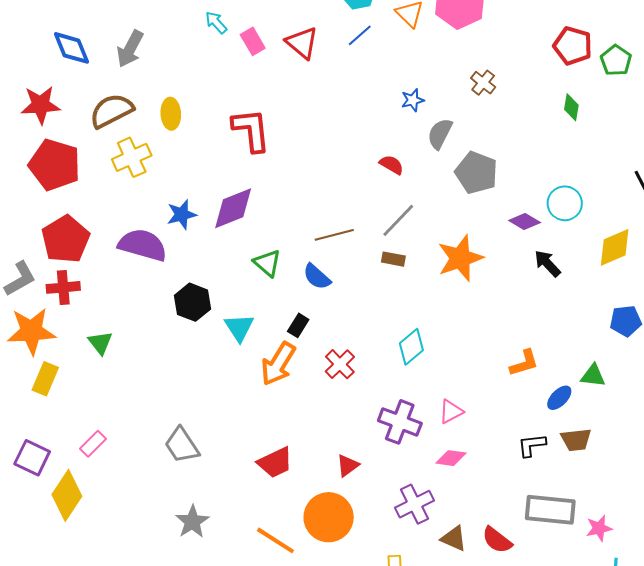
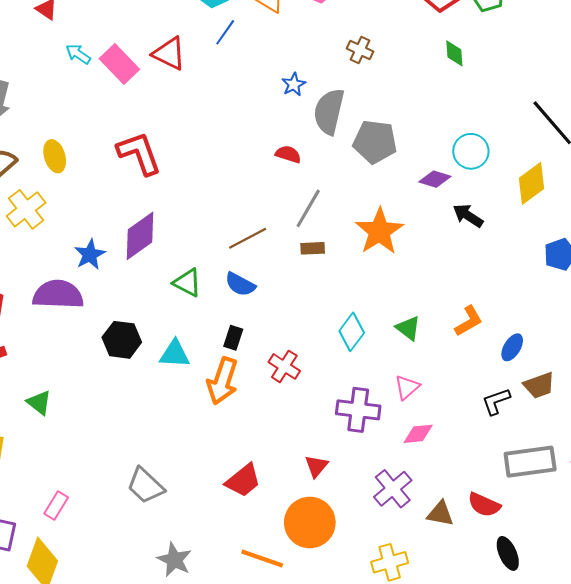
pink rectangle: (253, 41) -> (119, 64), size x1.4
gray semicircle: (440, 134) -> (329, 111), size x1.4
cyan triangle: (239, 328) -> (175, 354), turned -40
green triangle: (593, 376) -> (408, 328), moved, turned 44

